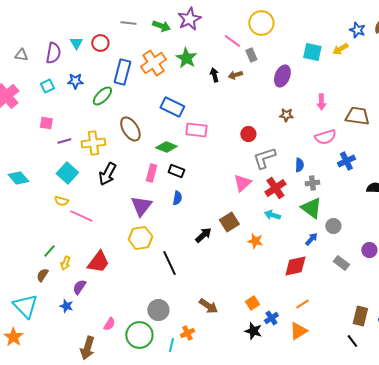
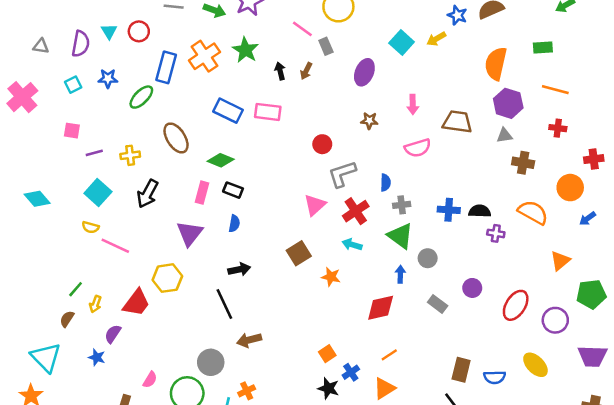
cyan square: (312, 52) -> (402, 43), turned 30
brown arrow: (235, 75) -> (306, 71), turned -48
pink rectangle: (196, 130) -> (268, 112), moved
yellow cross: (93, 143) -> (130, 155), size x0.7
blue cross: (346, 161) -> (449, 210), moved, turned 30
black arrow: (203, 235) -> (239, 269), moved, turned 30
yellow hexagon: (140, 238) -> (167, 278), moved
blue arrow: (311, 239) -> (400, 274), turned -40
brown arrow: (208, 306) -> (249, 340), moved, turned 132

